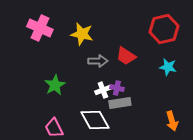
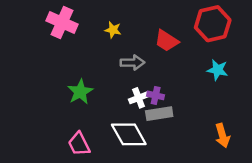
yellow star: (82, 34) -> (113, 30), size x0.6
red trapezoid: (126, 56) -> (166, 41), moved

